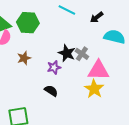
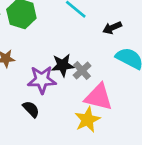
black star: (67, 53) -> (63, 65), turned 30
purple star: (54, 67) -> (42, 80), size x1.5

